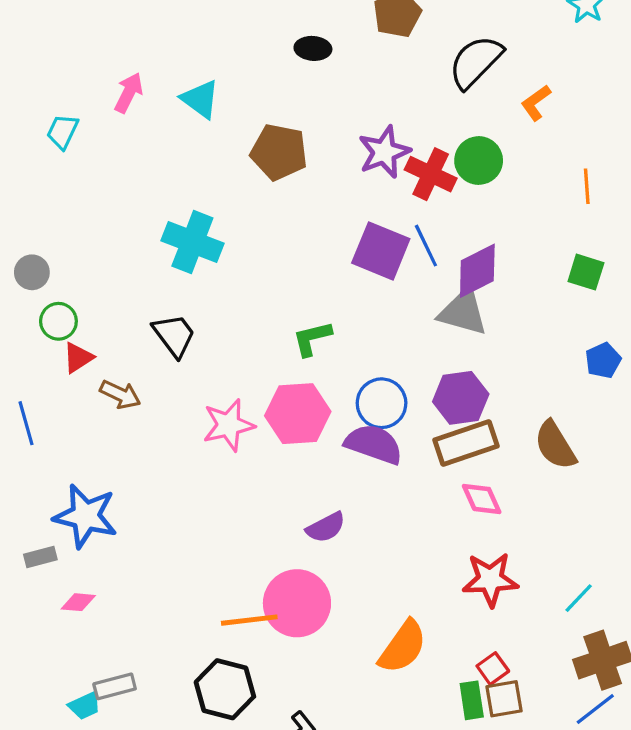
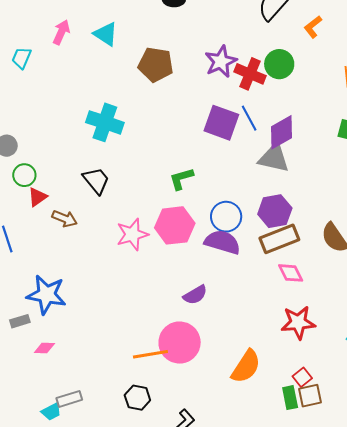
black hexagon: (225, 689) -> (137, 398), size x0.7

